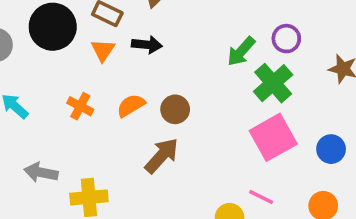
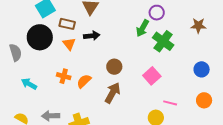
purple circle: (286, 39) -> (157, 13), moved
orange semicircle: (131, 106) -> (84, 81), moved
pink square: (273, 137) -> (152, 76), moved, size x0.7

